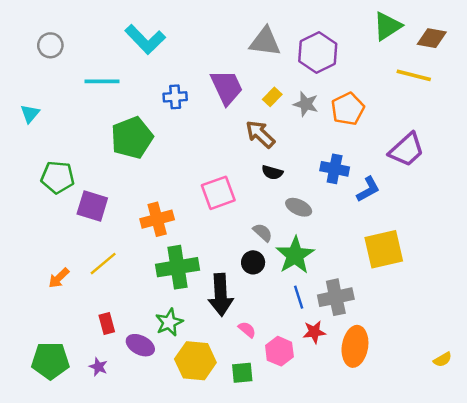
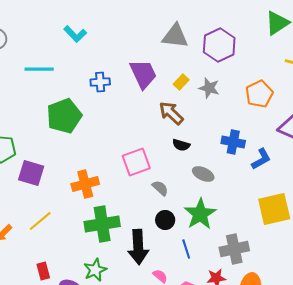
cyan L-shape: (145, 39) -> (75, 34), size x0.7
orange pentagon: (348, 109) -> (259, 94), moved
gray semicircle: (263, 232) -> (160, 188), moved
blue line: (299, 297) -> (186, 249), moved

